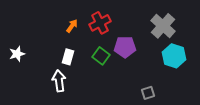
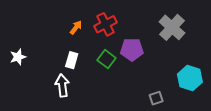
cyan hexagon: (174, 56) -> (190, 78), moved

